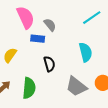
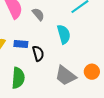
blue rectangle: (38, 39) -> (21, 44), moved
cyan semicircle: (86, 52) -> (64, 34), moved

